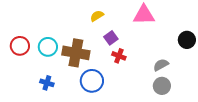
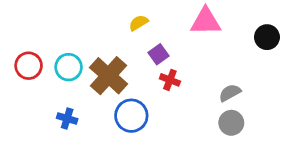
black circle: (187, 40) -> (267, 37), moved
brown cross: (76, 53) -> (109, 76), turned 32

